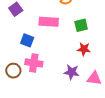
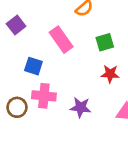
pink rectangle: (49, 22) -> (61, 40), turned 54
purple star: (72, 72) -> (81, 107), moved

